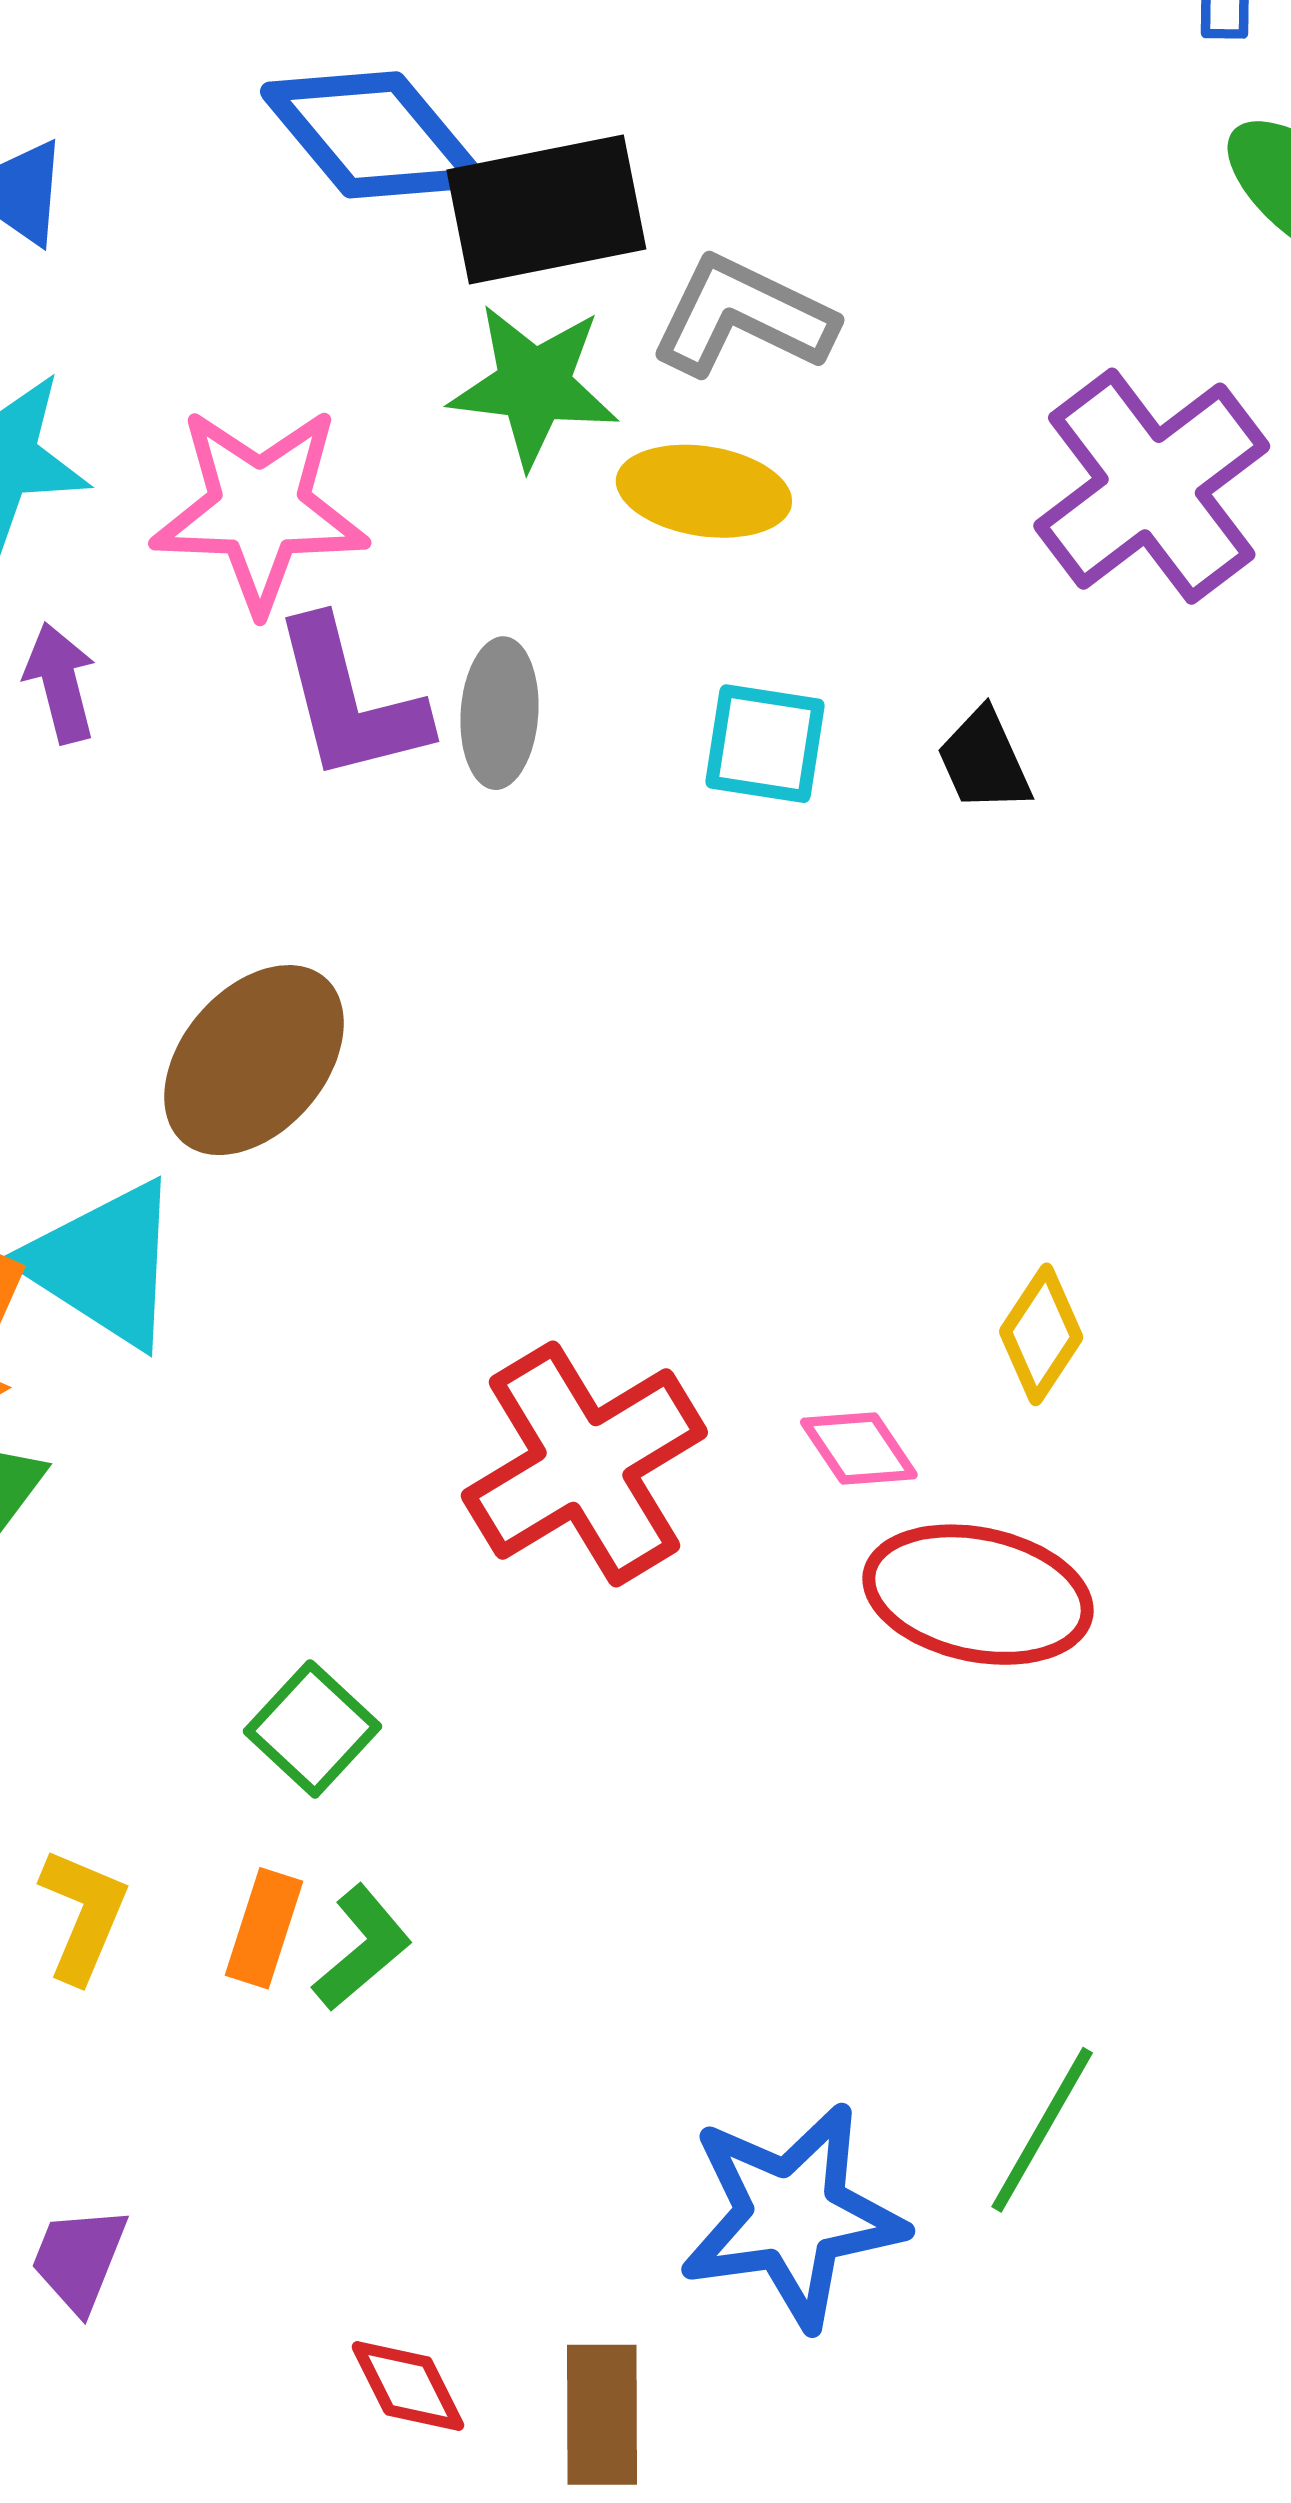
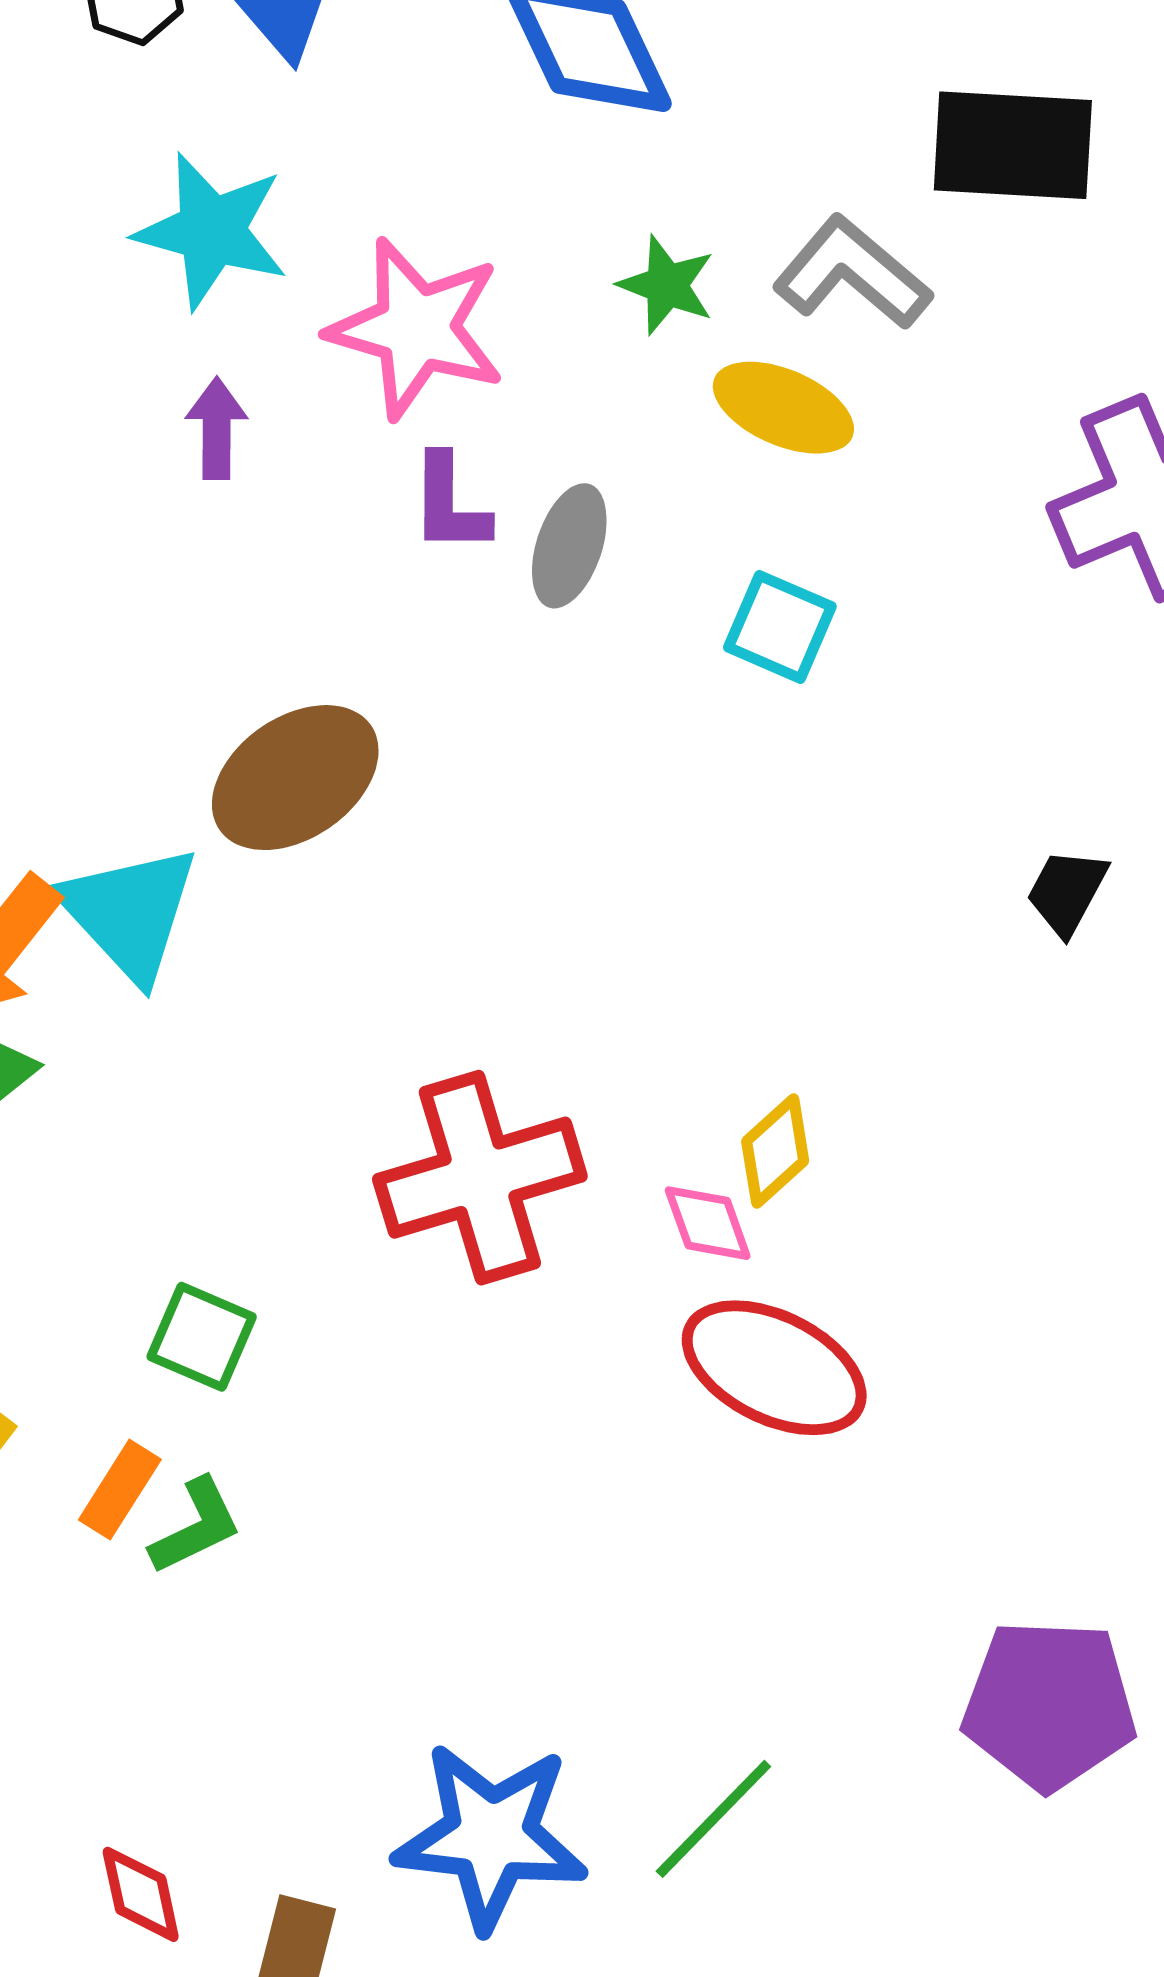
black rectangle: (546, 209) -> (1013, 145), moved
green star: (534, 385) -> (667, 285), size x0.7
purple L-shape: (350, 701) -> (449, 504), size x0.7
black trapezoid: (984, 761) -> (1067, 892), moved, turned 38
yellow diamond: (1041, 1334) -> (775, 1151), moved
green square: (312, 1729) -> (202, 1337), turned -34

